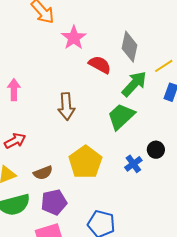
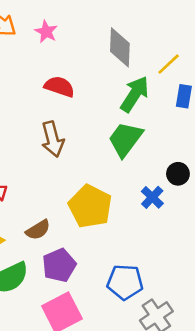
pink star: (74, 38) -> (46, 32), moved, size x0.7
red semicircle: (100, 65) -> (59, 87), moved

